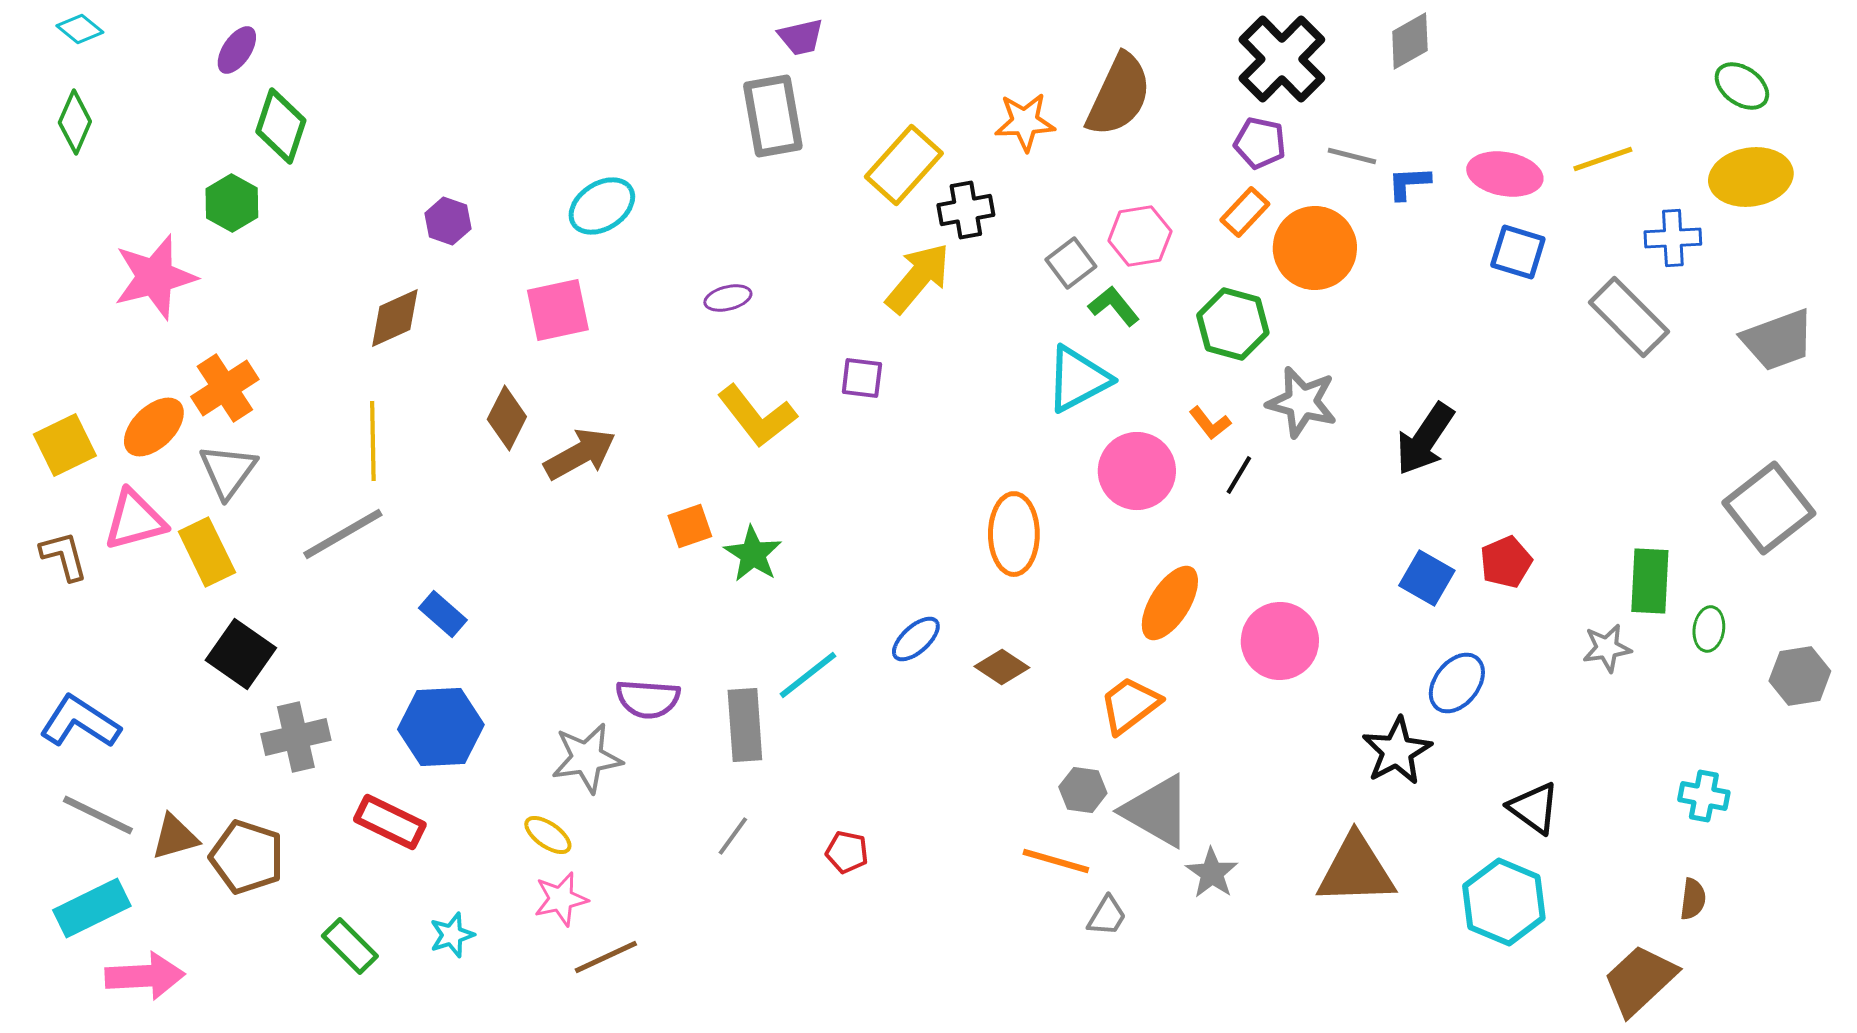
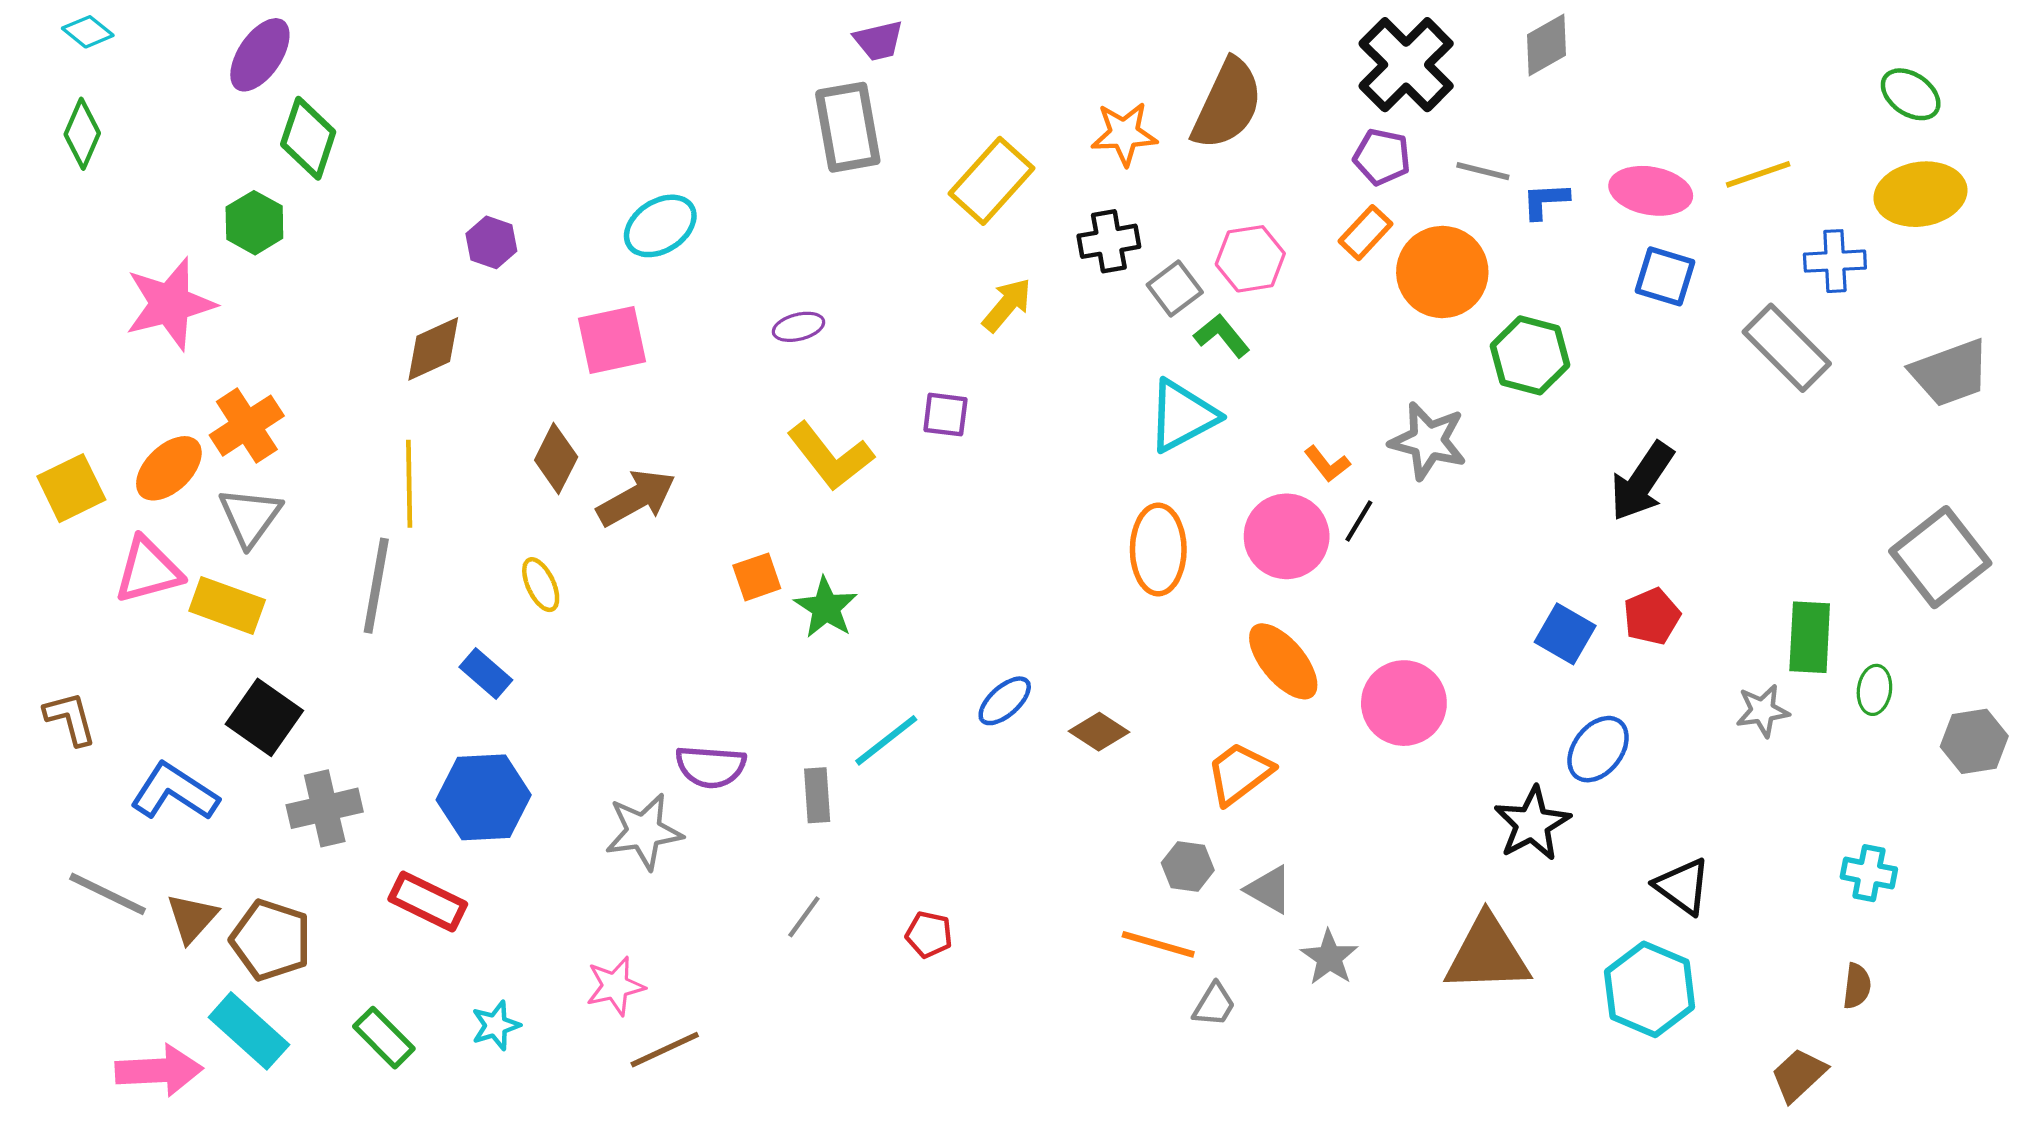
purple ellipse: (237, 50) -> (260, 55), size x1.4
black cross: (966, 210) -> (1109, 241), moved
yellow arrow: (918, 278) -> (1007, 305), size x0.7
green hexagon: (1233, 324) -> (1530, 355), moved
black arrow: (1425, 439) -> (1642, 481), moved
pink circle: (1137, 471) -> (1287, 536), moved
gray line: (343, 534) -> (376, 586), turned -50
orange ellipse: (1014, 534) -> (1158, 549), moved
yellow rectangle: (207, 552) -> (227, 605), turned -44
brown L-shape: (64, 556) -> (70, 718), moved
orange ellipse: (1170, 603) -> (1283, 661), turned -72
blue L-shape: (80, 722) -> (174, 792), moved
gray rectangle: (745, 725) -> (817, 795), size x0.7
gray triangle: (1157, 811) -> (1269, 890), size x0.6
yellow ellipse: (548, 835) -> (541, 585), moved, turned 30
brown triangle: (175, 837) -> (192, 918), turned -32
cyan rectangle: (92, 908) -> (249, 1031), moved, turned 68
brown trapezoid: (1640, 980) -> (1799, 1075), size x0.7

